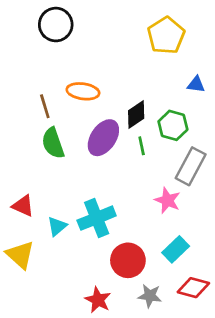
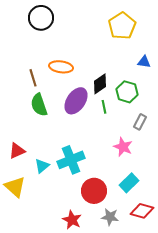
gray rectangle: (191, 166) -> (140, 122), size x0.6
red triangle: (23, 206) -> (17, 151), turned -48

